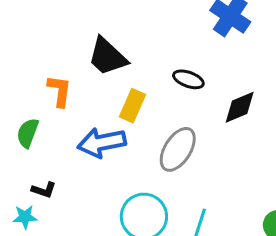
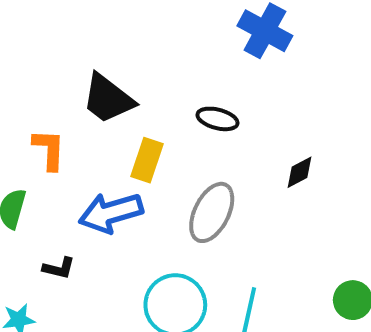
black diamond: (240, 107) -> (300, 172), moved, size x0.7
black L-shape: (44, 190) -> (59, 268), moved

